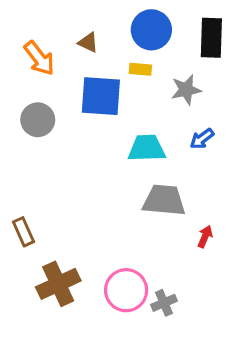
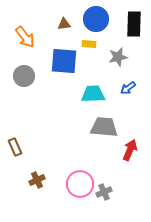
brown triangle: (88, 42) -> (64, 24), moved, turned -32
red arrow: (205, 237) -> (130, 150), size x1.5
brown cross: (58, 284) -> (37, 180), size x0.6

